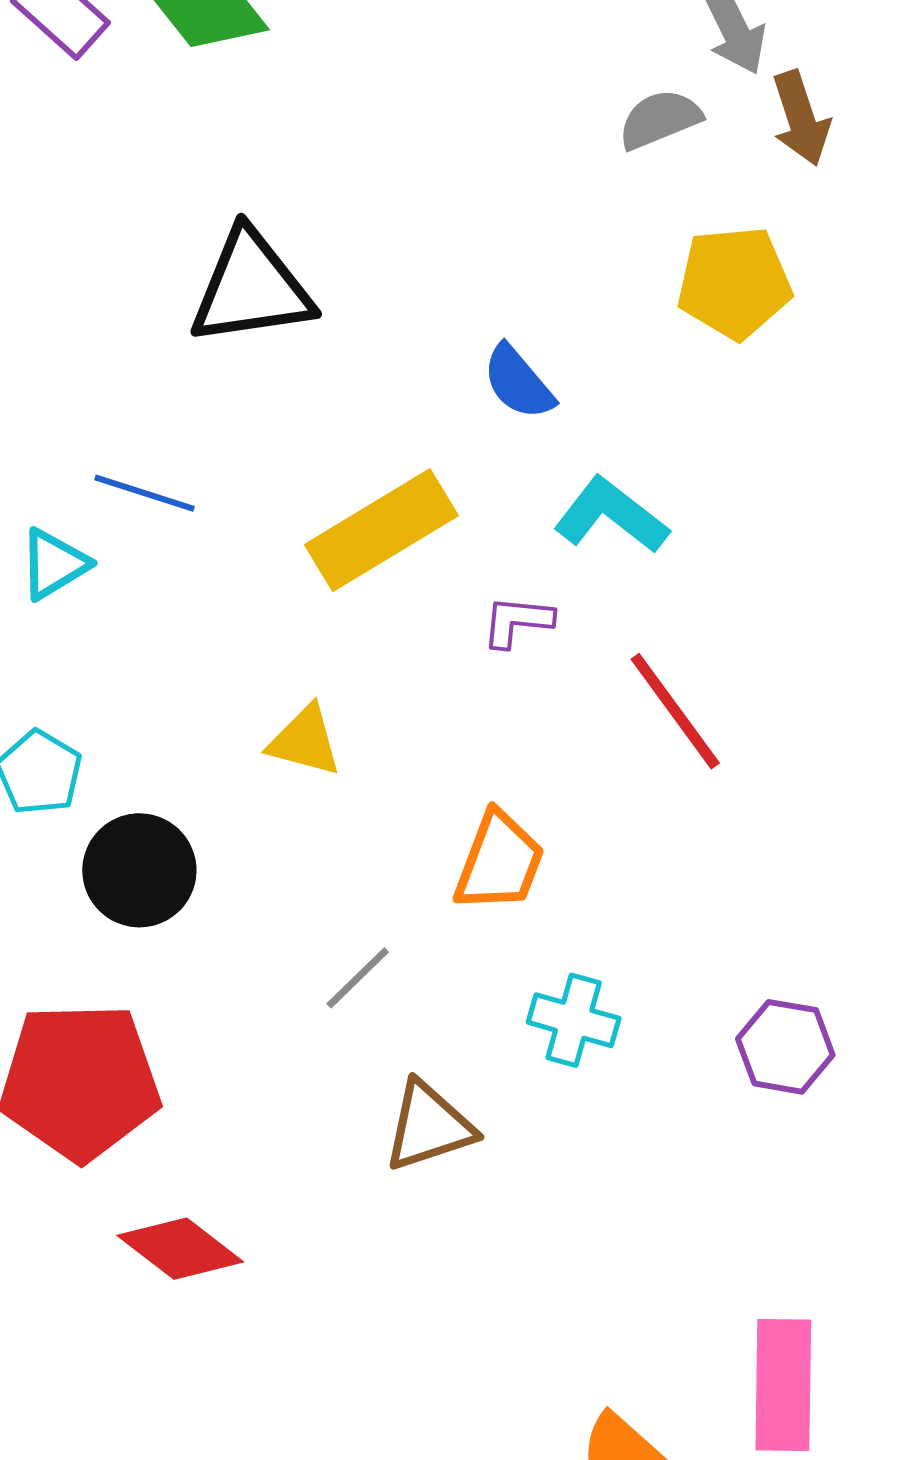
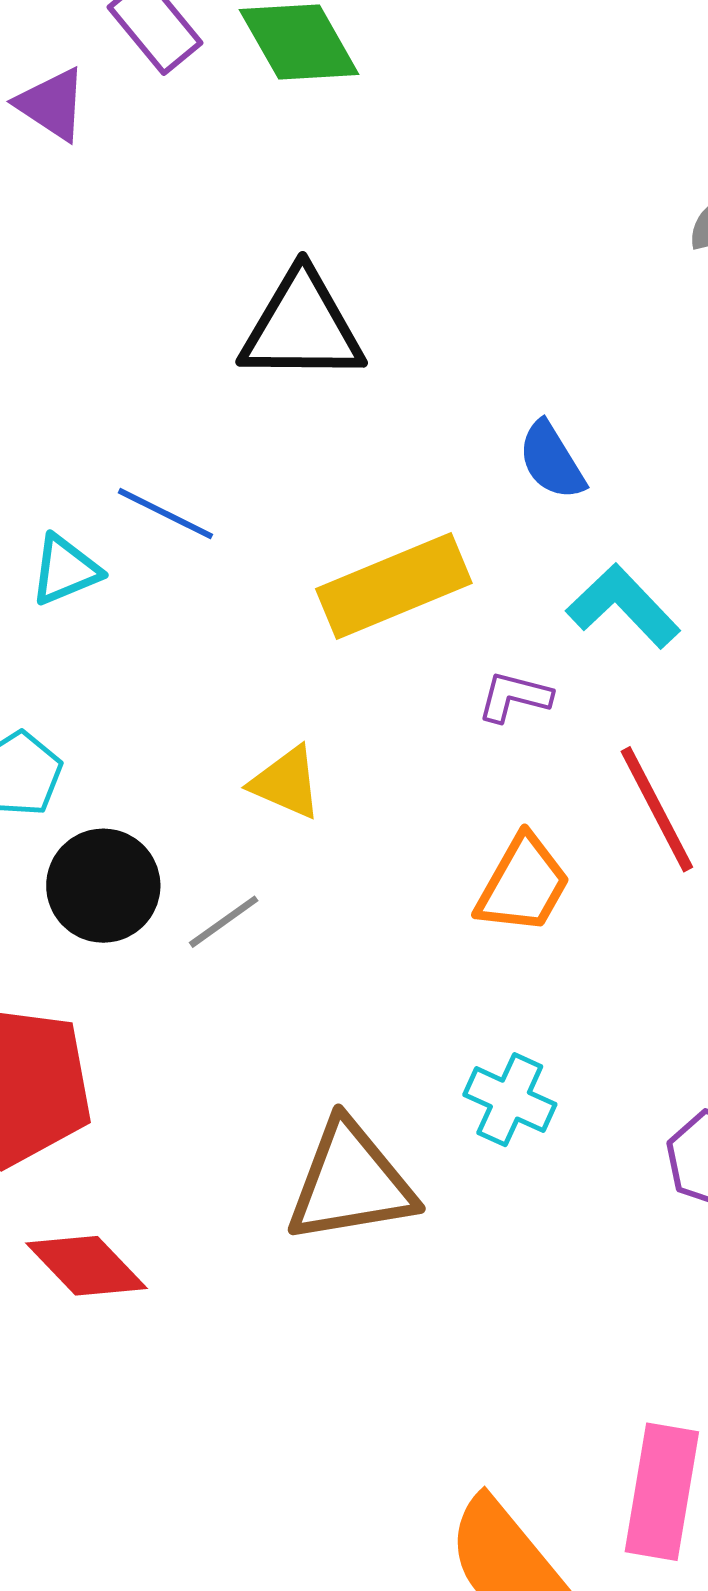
orange trapezoid: (499, 862) -> (523, 884), moved
gray line: (358, 978) -> (224, 922), moved
brown triangle: (429, 1126) -> (351, 1182), size x1.4

